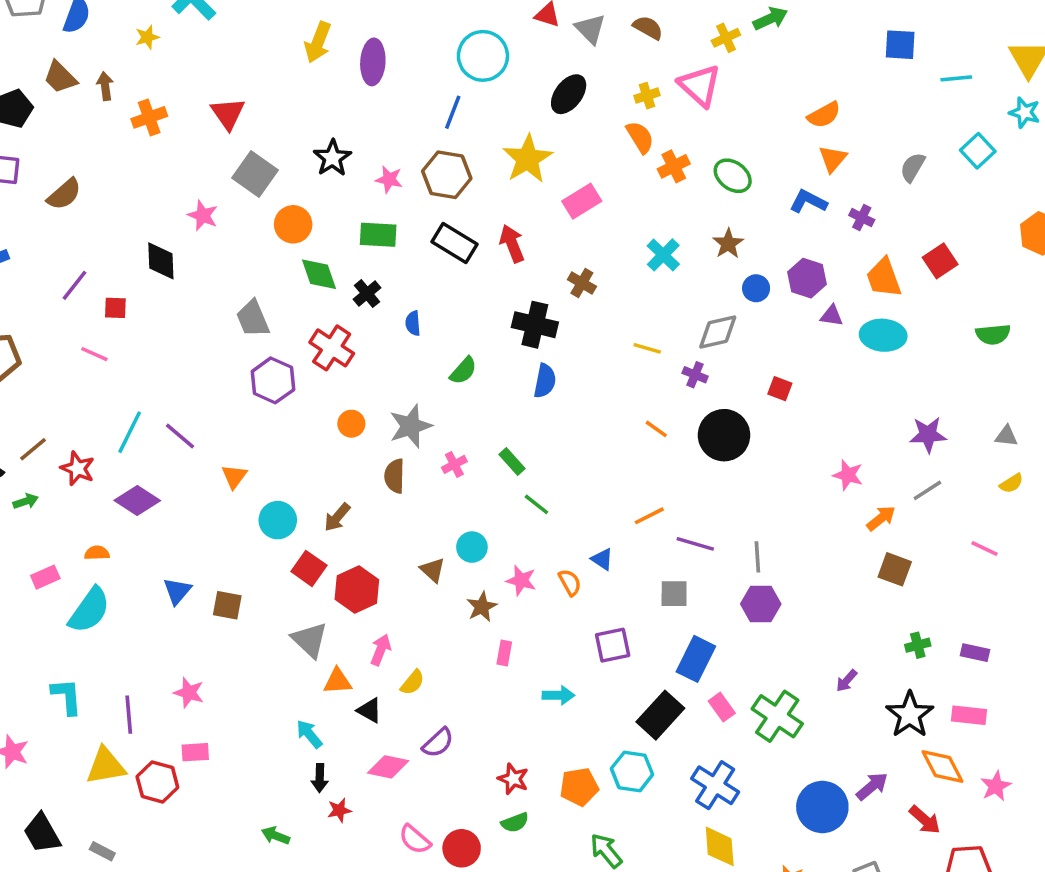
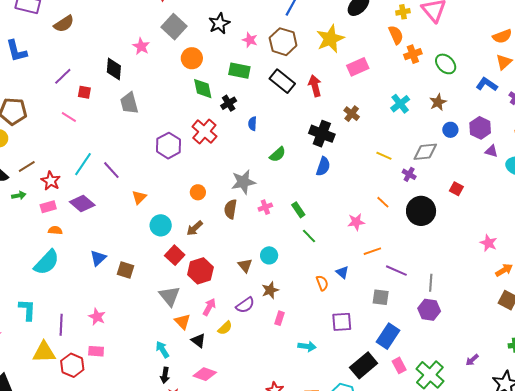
gray trapezoid: (253, 319) -> (129, 103), moved
orange circle: (351, 424) -> (198, 192), moved
pink rectangle: (45, 577) -> (48, 207), moved
pink star: (521, 580) -> (356, 222), moved, turned -30
orange triangle: (338, 681) -> (182, 322), turned 42
purple semicircle: (438, 743) -> (245, 305), moved

